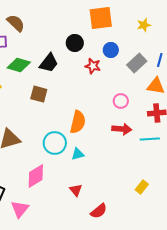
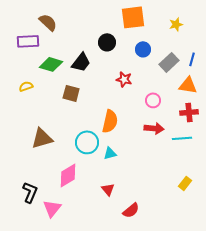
red star: (93, 66) -> (124, 79), moved
yellow rectangle: (142, 187) -> (185, 183), moved

